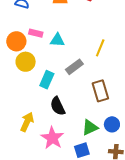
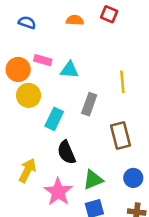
yellow line: (100, 48) -> (122, 82), turned -30
gray rectangle: (74, 67) -> (89, 104), turned -36
green triangle: (90, 127) -> (93, 180), moved

